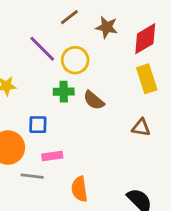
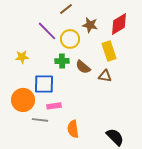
brown star: (107, 27) -> (90, 25), moved
yellow rectangle: (147, 79) -> (109, 51), moved
blue square: (38, 125) -> (44, 84), size x1.5
brown triangle: (141, 127) -> (105, 76), moved

